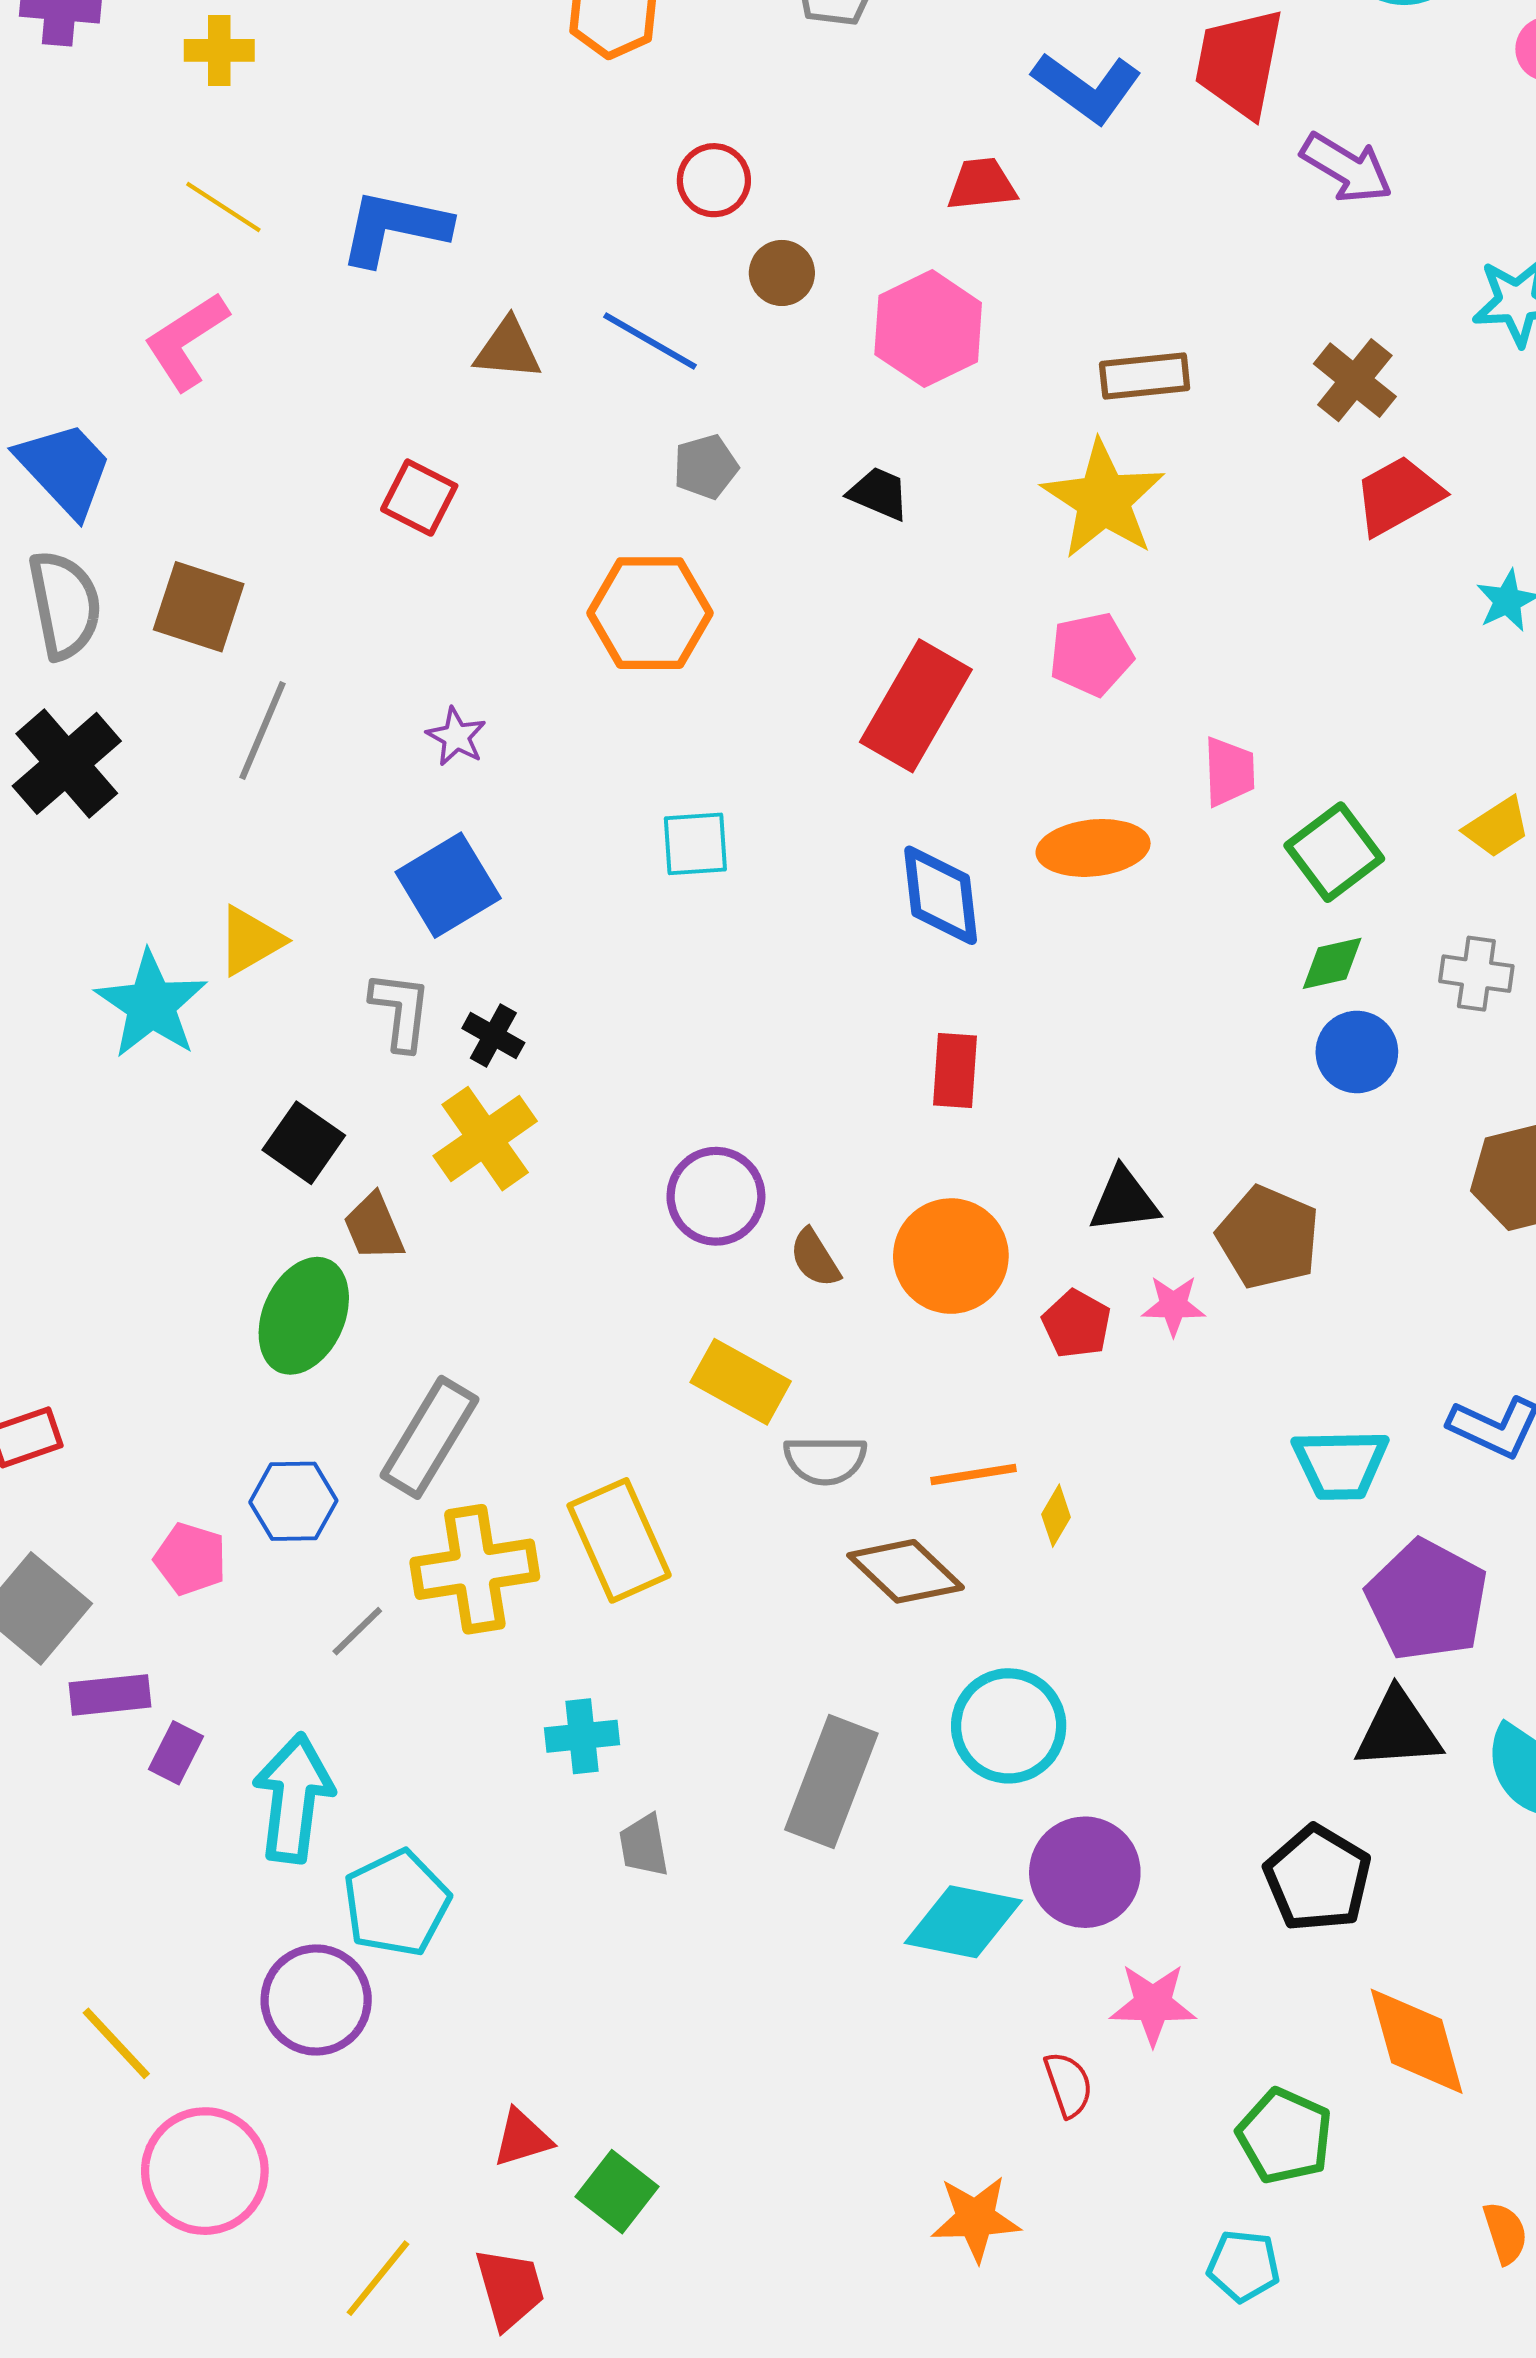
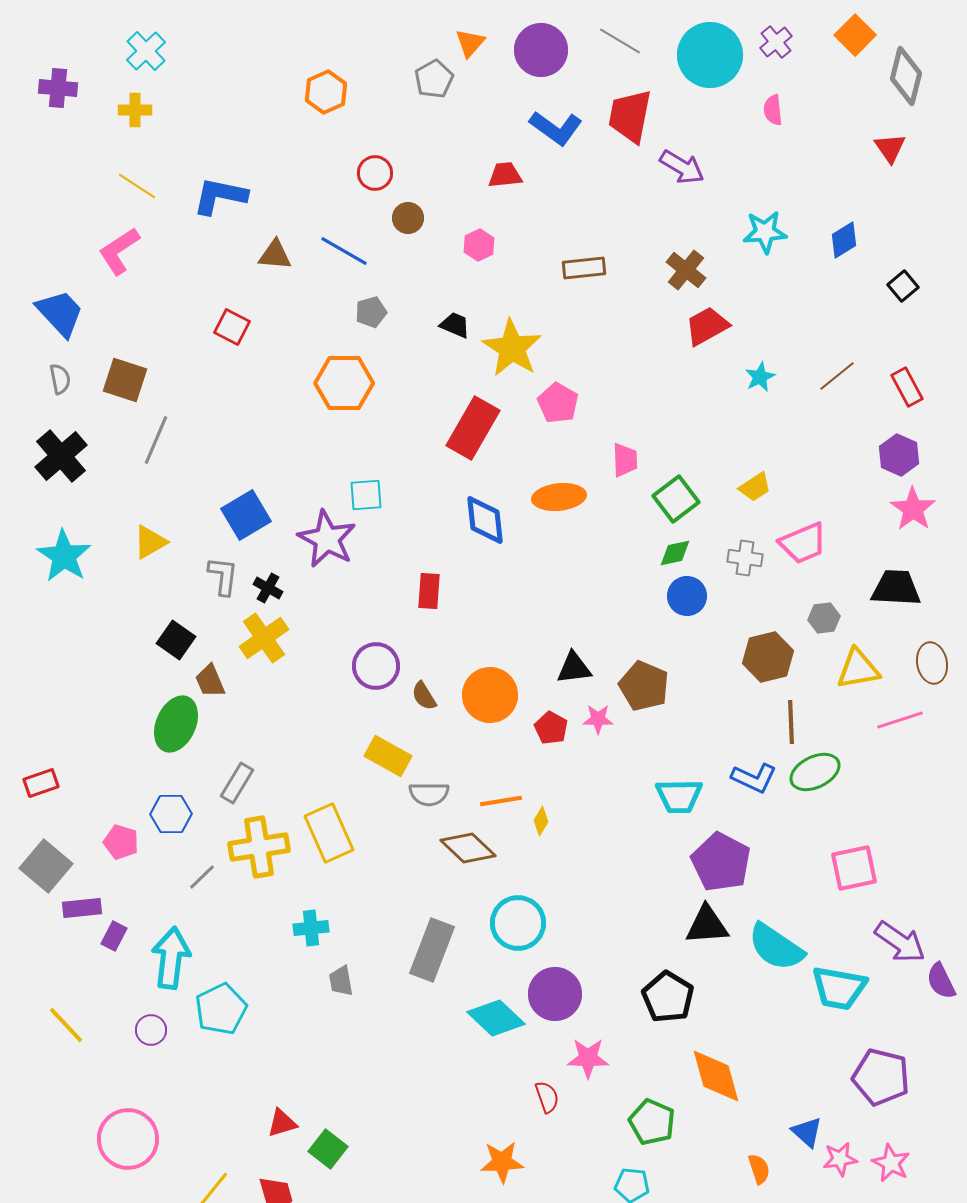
pink hexagon: (928, 329) -> (479, 245), size x0.6
yellow star: (1103, 500) -> (512, 348), moved
gray semicircle: (65, 605) -> (60, 379), size x0.6
pink pentagon: (1091, 654) -> (558, 403), turned -30
purple star: (456, 737) -> (327, 539), moved, size x2.0
cyan star: (151, 1005) -> (64, 556), moved
red rectangle: (955, 1071) -> (429, 591), moved
gray rectangle: (429, 1437) -> (237, 783), size x0.7
cyan diamond: (963, 1922) -> (496, 1018), turned 32
purple circle: (316, 2000) -> (151, 1030), moved, size x0.6
yellow line: (116, 2043) -> (66, 1025), moved

